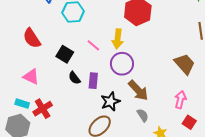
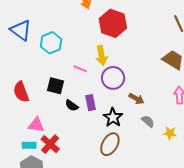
red semicircle: (32, 38) -> (21, 92), moved, turned 30
pink triangle: (31, 77) -> (36, 125), moved
brown arrow: (138, 90) -> (136, 99), size x0.7

